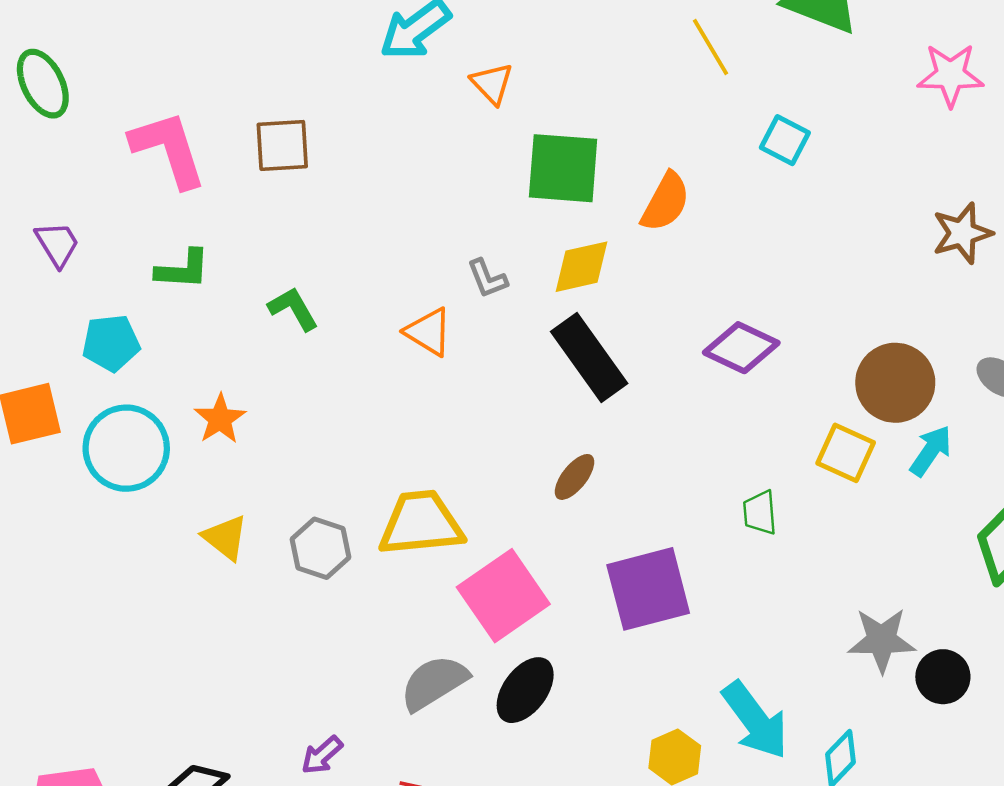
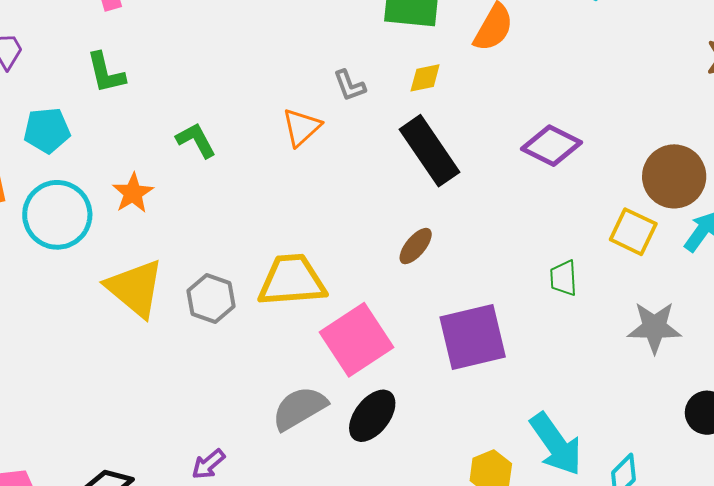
yellow diamond: (581, 267) -> (425, 78), size x0.7
green L-shape: (183, 269) -> (106, 73), turned 72
green L-shape: (293, 309) -> (196, 140), moved
orange triangle: (429, 332) -> (301, 127), turned 45
yellow triangle: (225, 538) -> (135, 288), size x1.6
gray star: (882, 640) -> (654, 327), moved

